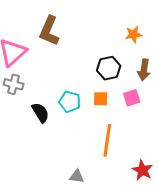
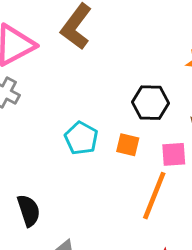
black semicircle: (40, 113) -> (29, 211), moved
orange line: (107, 140) -> (154, 196), moved

